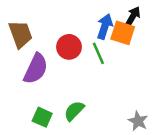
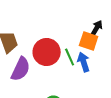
blue arrow: (105, 26) -> (84, 62), moved, turned -36
red circle: (69, 47) -> (47, 52), size x1.4

